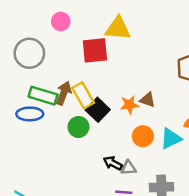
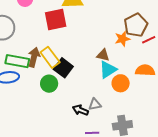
orange star: (129, 105) -> (122, 39), moved
orange circle: (143, 136) -> (121, 83), moved
cyan triangle: (171, 138) -> (108, 70), moved
gray triangle: (129, 168) -> (95, 104), moved

